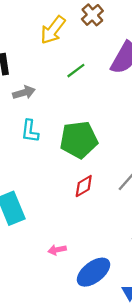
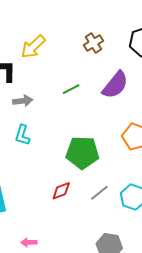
yellow arrow: (53, 30) -> (33, 47), moved
green pentagon: (79, 140) -> (82, 153), moved

